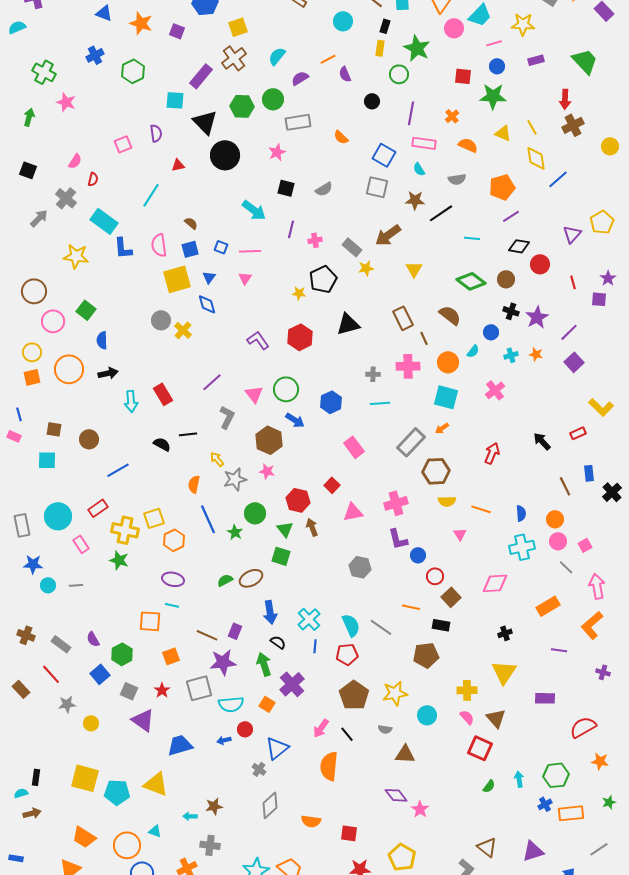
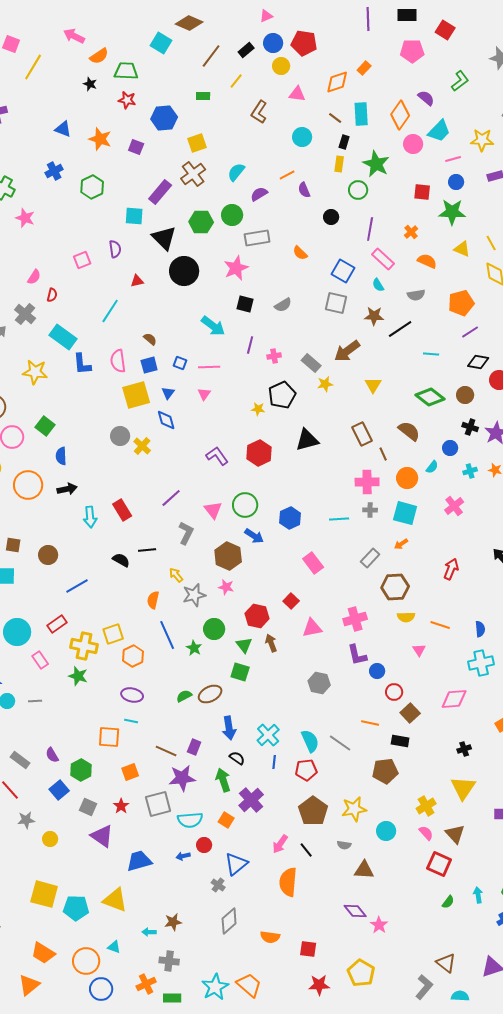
pink rectangle: (424, 143) -> (383, 259), turned 35
pink star: (277, 152) -> (236, 268), size x1.4
gray cross: (373, 374) -> (370, 510), moved
gray rectangle: (411, 442) -> (370, 558), size x0.7
yellow cross: (467, 690) -> (426, 806), turned -30

